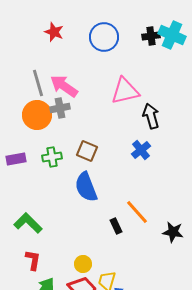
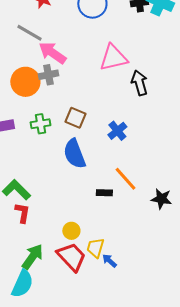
gray line: (38, 83) -> (29, 33), moved, turned -44
blue cross: (141, 150) -> (117, 131), moved
black rectangle: (116, 226) -> (104, 193), turned -63
red L-shape: (33, 260) -> (22, 213), moved

